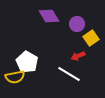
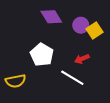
yellow square: (91, 38) -> (94, 30), moved
white pentagon: (27, 62) -> (42, 55), moved

